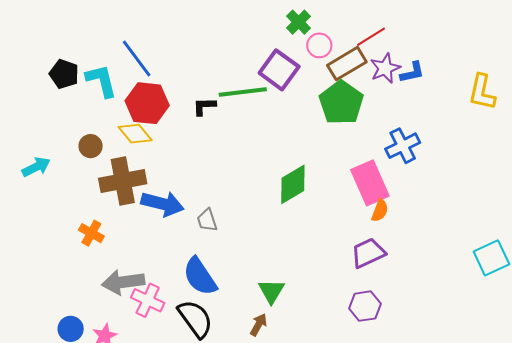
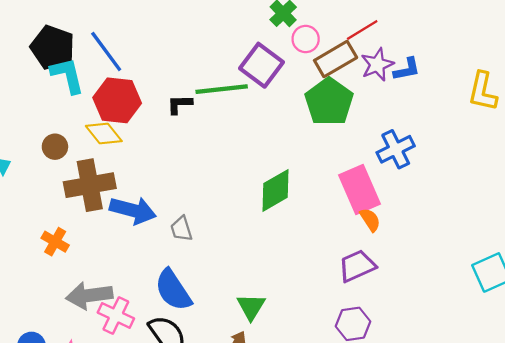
black pentagon: (64, 74) -> (53, 47), moved, size x1.4
orange semicircle: (380, 211) -> (370, 220), turned -55

